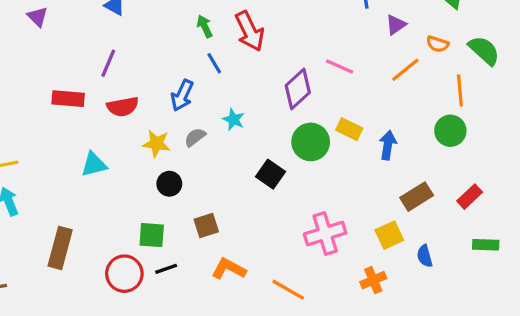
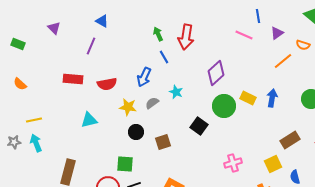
red arrow: (250, 31) -> (186, 37), turned 35
purple line: (108, 63) -> (91, 46), moved
pink line: (340, 66) -> (244, 35), moved
blue arrow: (388, 145) -> (272, 98), moved
brown square: (206, 225) -> (163, 142), moved
pink cross: (325, 234) -> (233, 163), size x0.7

